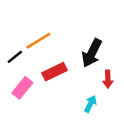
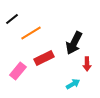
black line: (15, 57) -> (12, 19), moved
cyan arrow: (90, 104) -> (73, 84), turned 32

